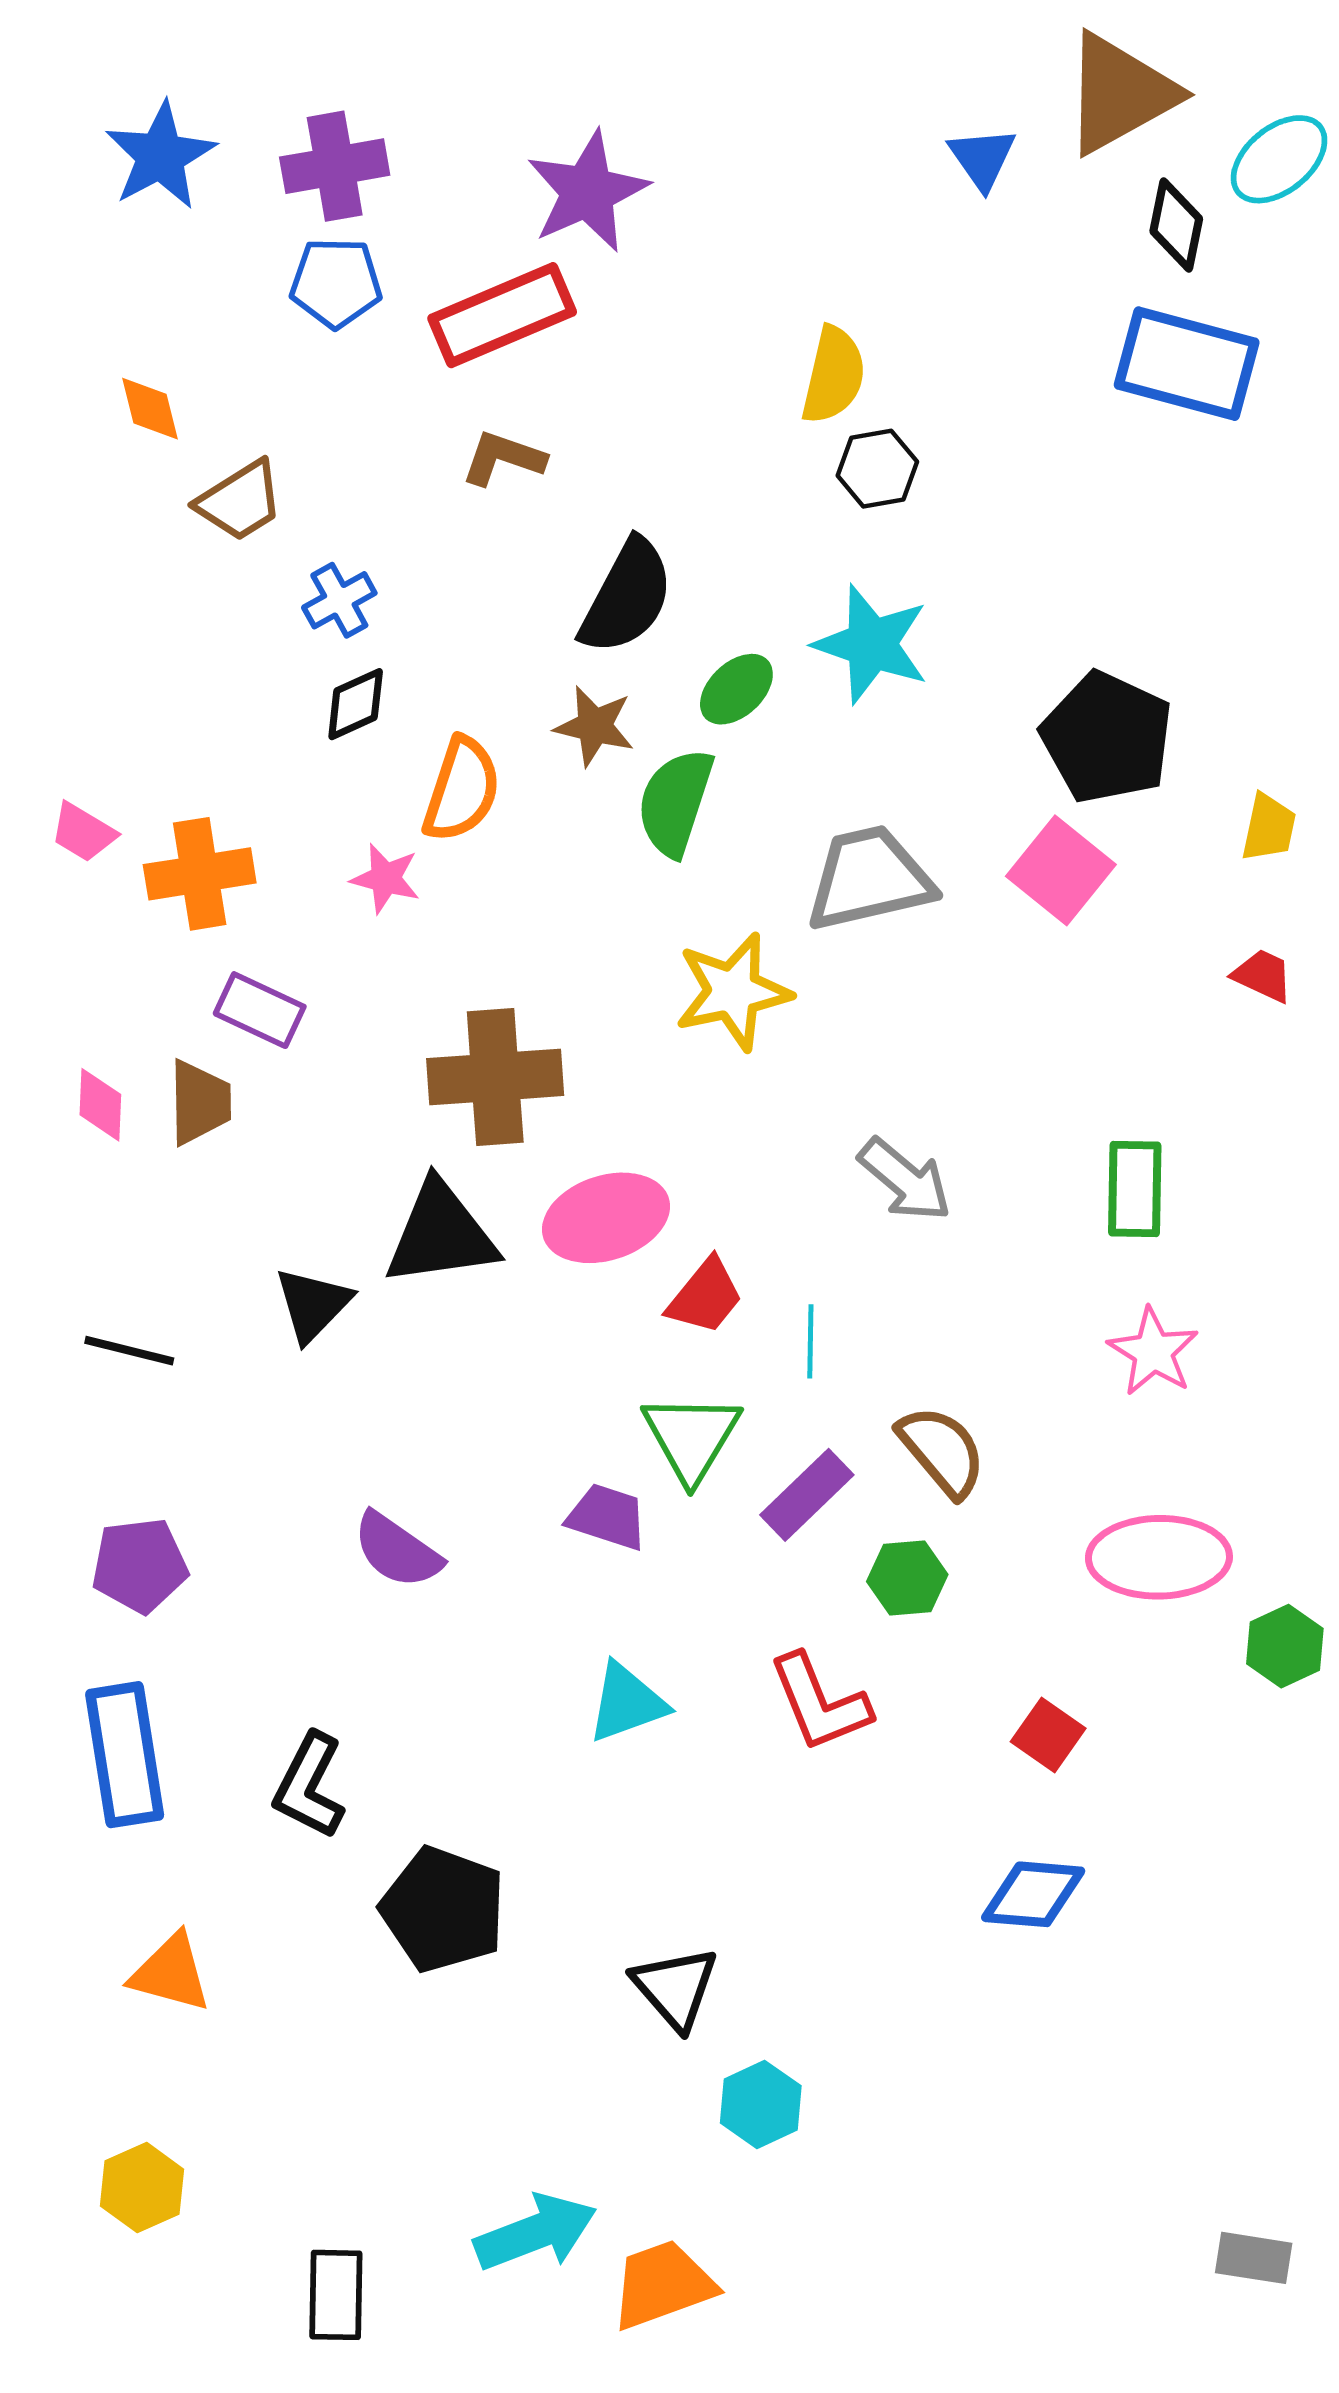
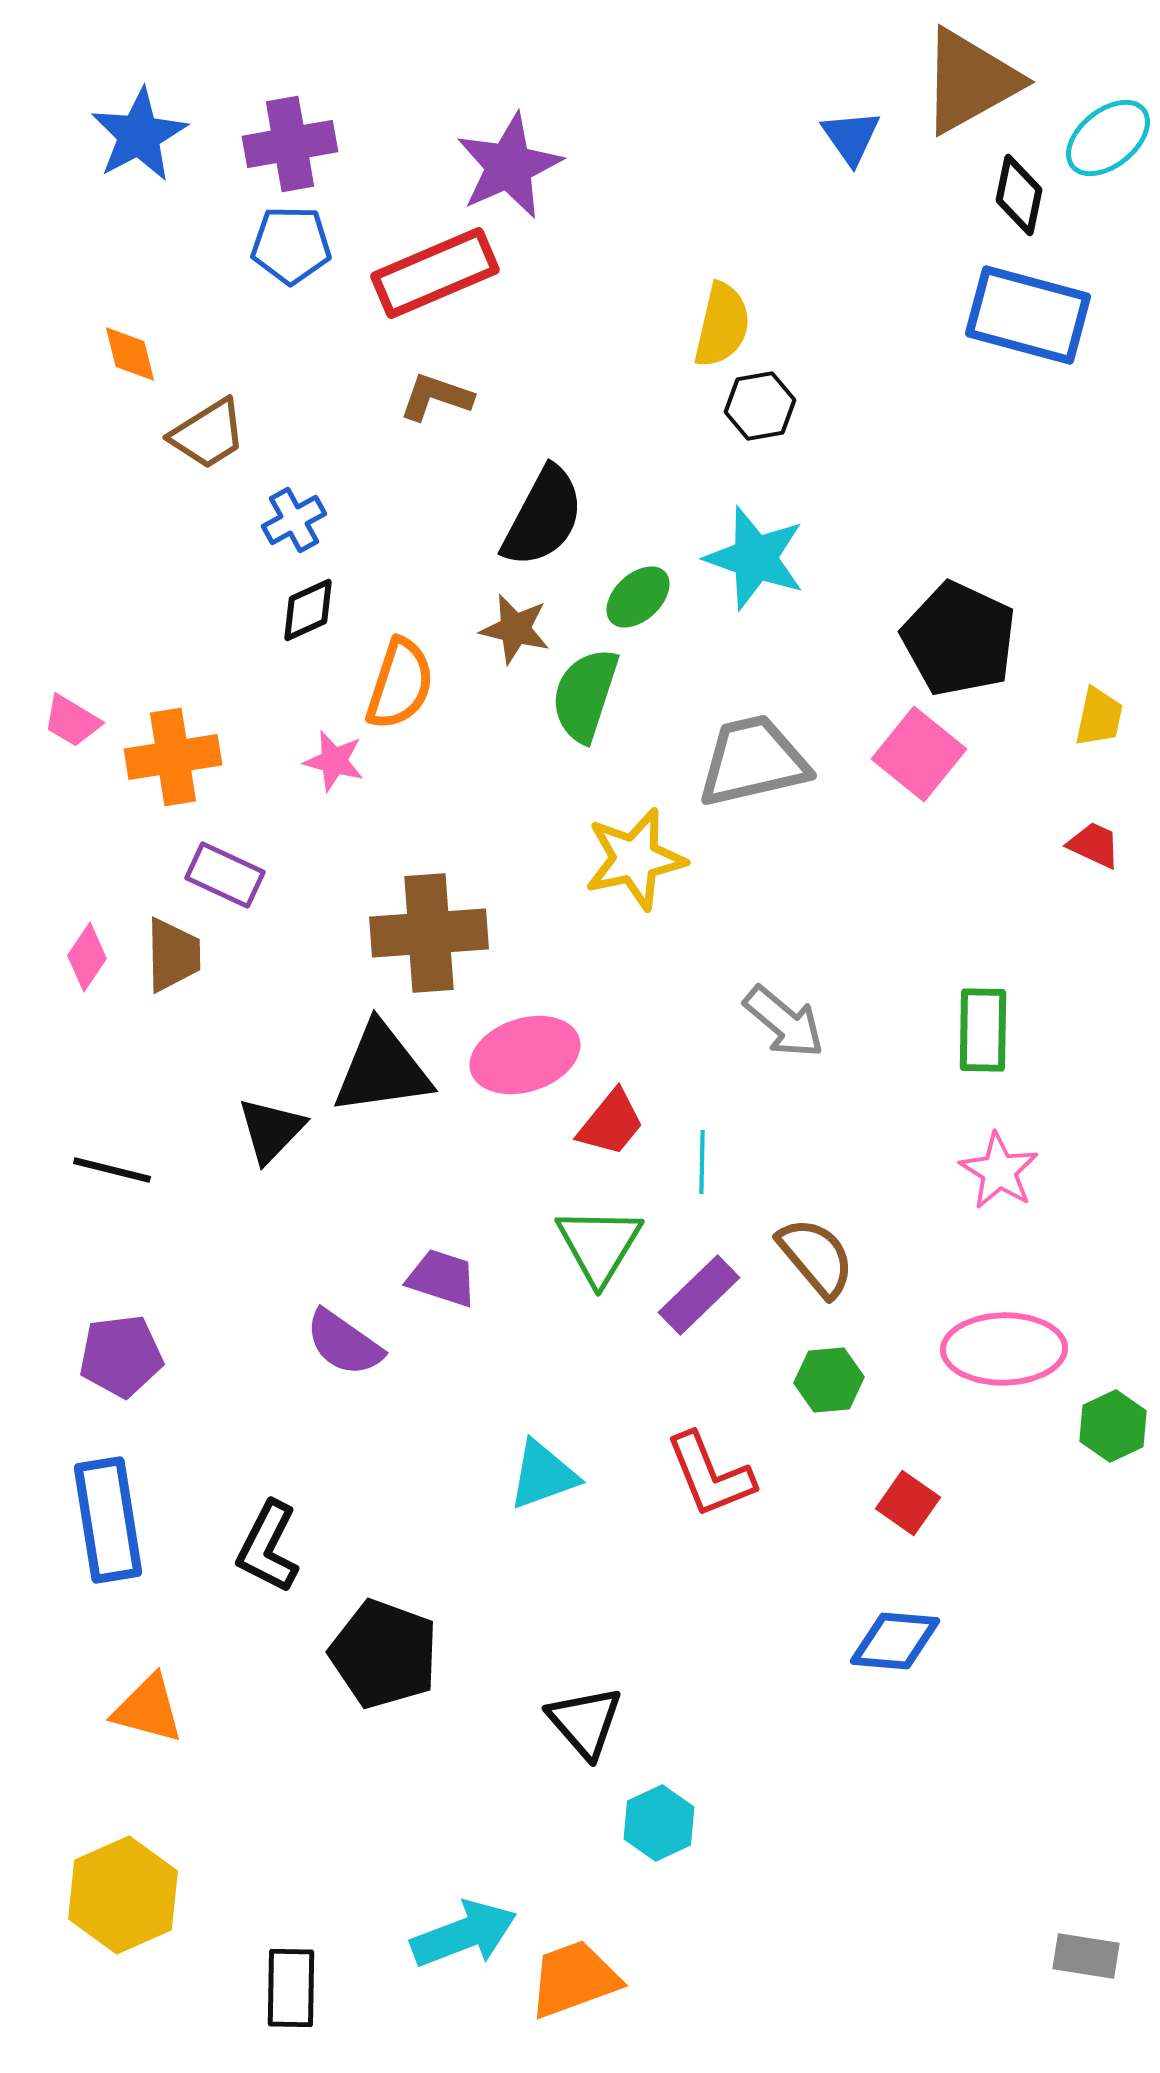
pink diamond: (100, 1105) -> (87, 957), turned 32
purple trapezoid: (607, 1517) -> (442, 1278), moved
green hexagon: (907, 1578) -> (829, 1380), moved
yellow hexagon: (142, 2188) -> (123, 1895), size x1.5

